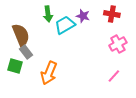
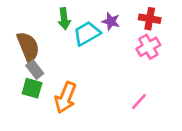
pink cross: (118, 44) -> (148, 47), moved
green square: (15, 66) -> (32, 88), moved
pink line: (114, 76) -> (139, 102), moved

